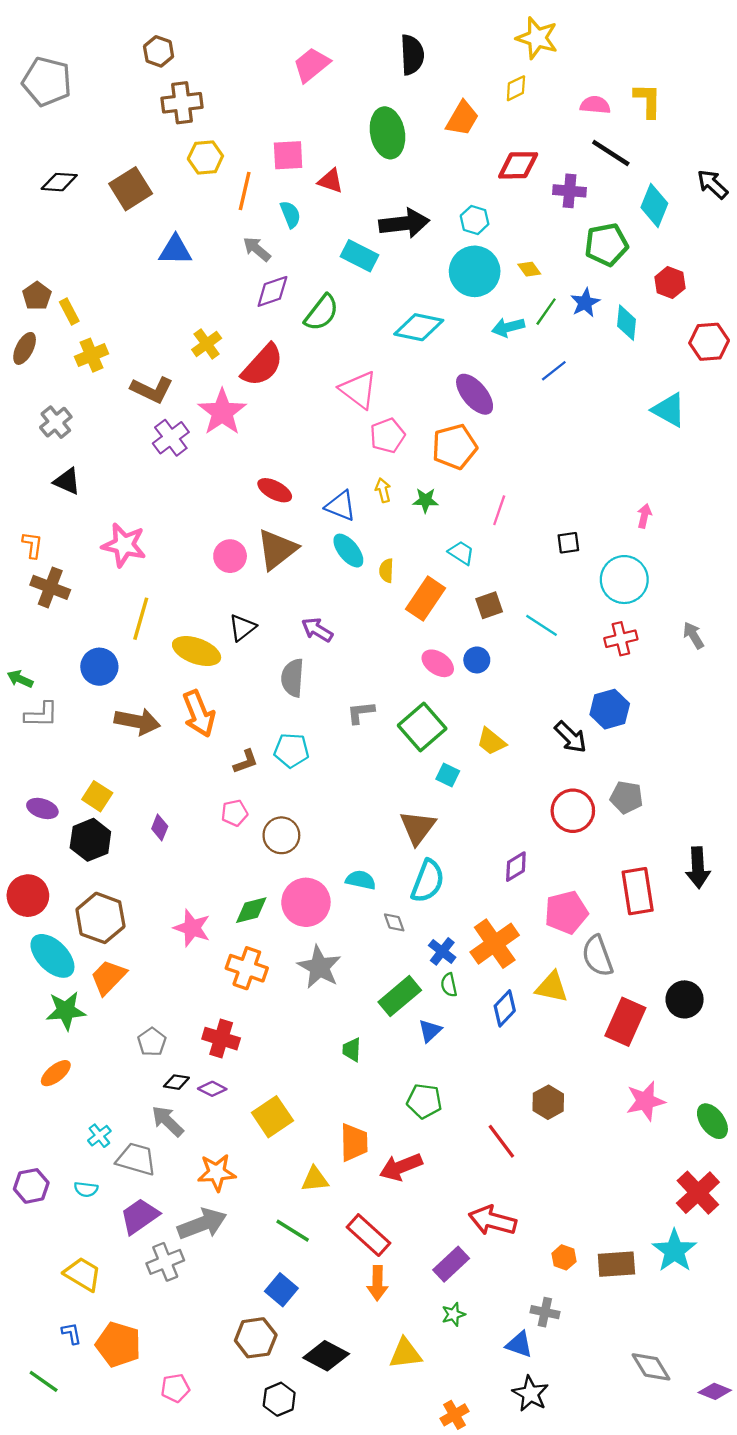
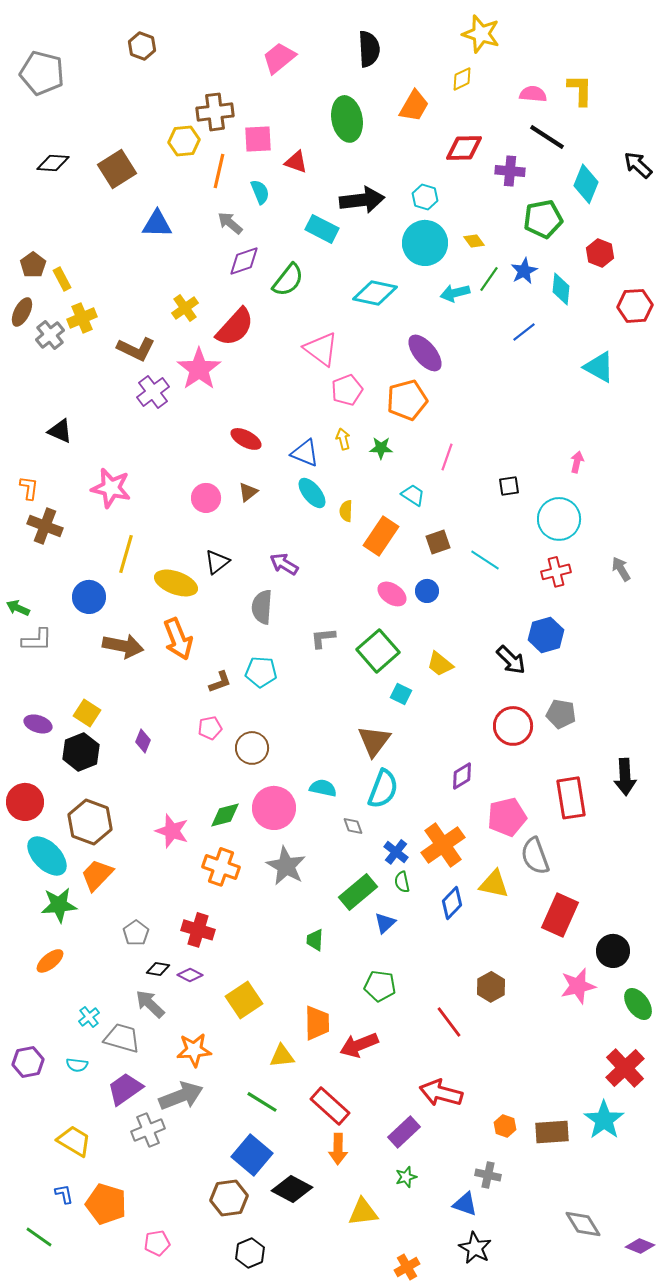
brown cross: (182, 103) -> (215, 112), moved
blue line: (554, 371) -> (524, 332), moved
gray cross: (56, 422) -> (50, 335), moved
brown triangle: (277, 549) -> (248, 492), size x0.5
black circle: (685, 999) -> (613, 951), moved
blue square: (281, 1290) -> (252, 1155), size x1.4
black diamond: (326, 1356) -> (292, 1189), moved

